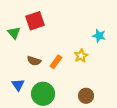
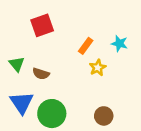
green triangle: (14, 33) -> (17, 64), moved
orange rectangle: (56, 62) -> (86, 46), moved
blue triangle: (18, 85) -> (22, 103), size x1.5

